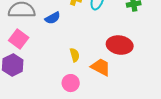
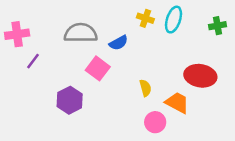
pink square: (19, 39) -> (98, 68), moved
pink circle: (71, 83) -> (155, 122), moved

